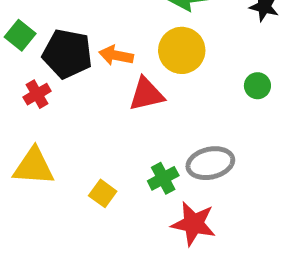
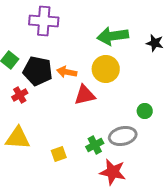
green circle: (257, 86) -> (145, 111), moved
yellow square: (103, 193) -> (59, 154), turned 35

